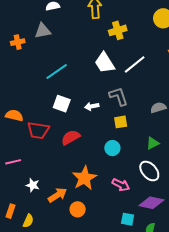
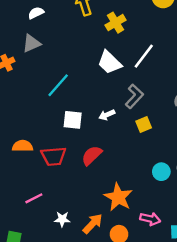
gray L-shape: (119, 96) -> (134, 96), turned 75
cyan circle: (112, 148) -> (161, 172), moved
pink arrow: (121, 185) -> (150, 219), moved

